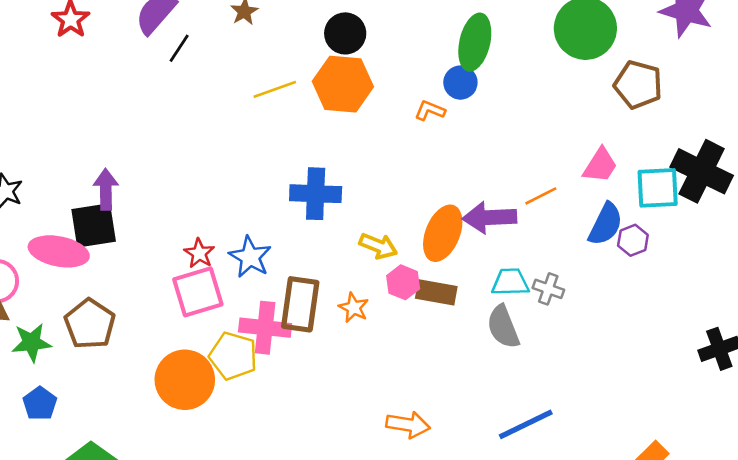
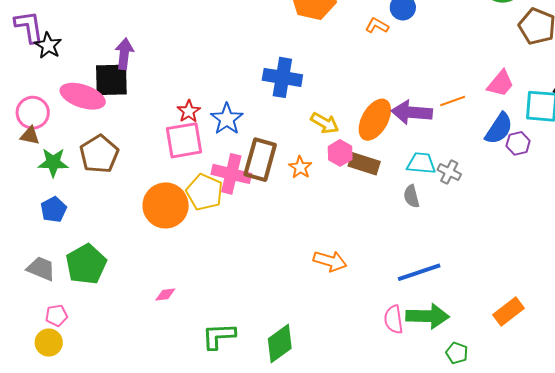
gray semicircle: (503, 327) -> (411, 196), size x0.7

